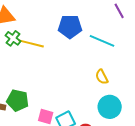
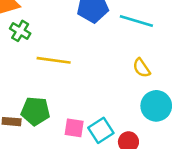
yellow line: (31, 43) -> (54, 60), moved

